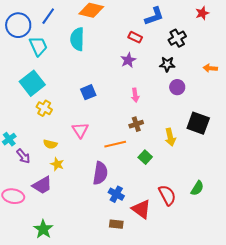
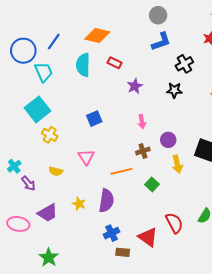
red rectangle: (135, 37) -> (115, 63), moved
purple circle: (177, 87) -> (168, 140), moved
yellow star: (57, 164) -> (79, 204), moved
blue cross: (116, 194) -> (111, 233), moved, turned 35

